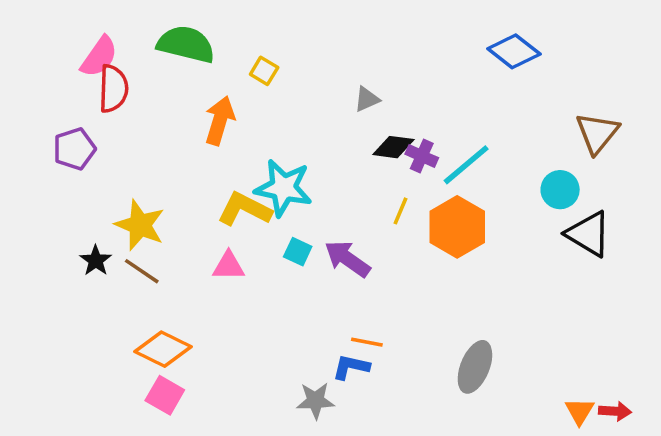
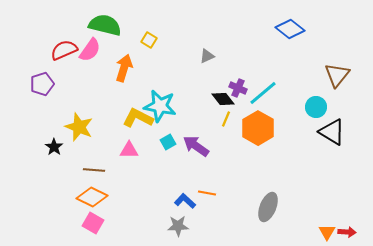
pink semicircle: (99, 57) -> (90, 50), moved
red semicircle: (113, 89) -> (64, 50), turned -116
black diamond: (393, 147) -> (223, 99), moved, turned 45
cyan square: (298, 252) -> (168, 142), turned 35
brown line: (142, 271) -> (94, 170), moved, turned -30
blue L-shape: (351, 367) -> (185, 201), moved, turned 30

